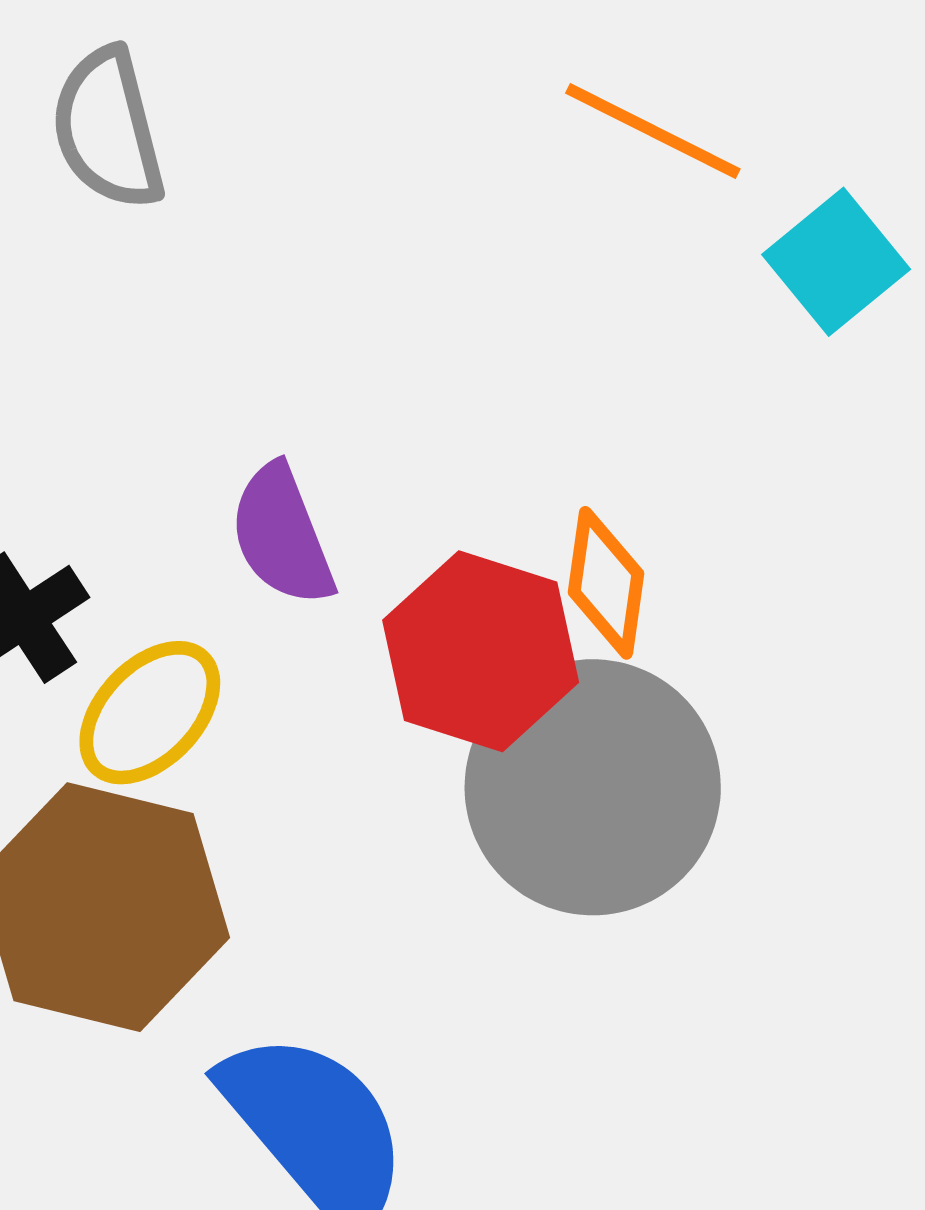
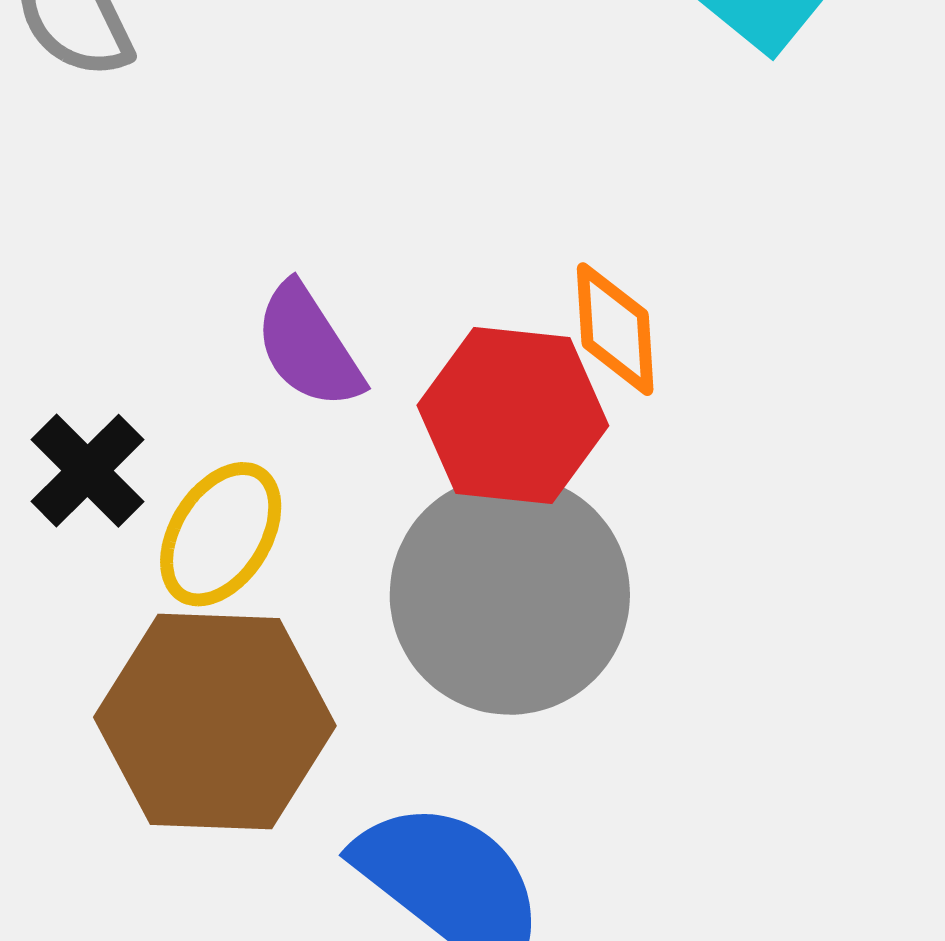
gray circle: (593, 787) -> (510, 595), moved

